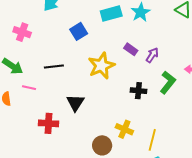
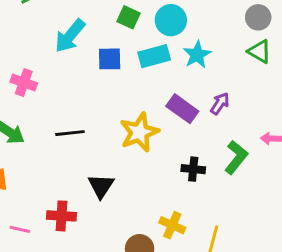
blue square: (79, 31) -> (110, 59), moved, turned 30
purple rectangle: (131, 49) -> (182, 109), size x1.5
purple arrow: (152, 55) -> (220, 103), moved
pink line: (29, 88) -> (20, 229), moved

